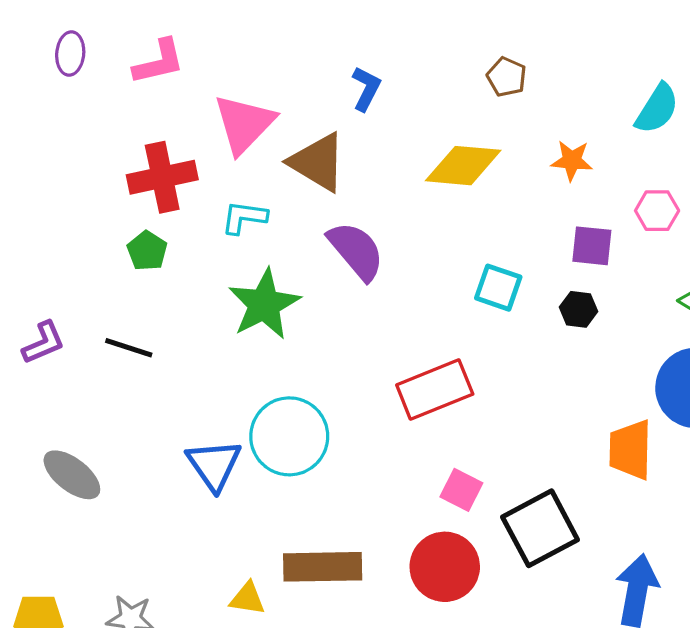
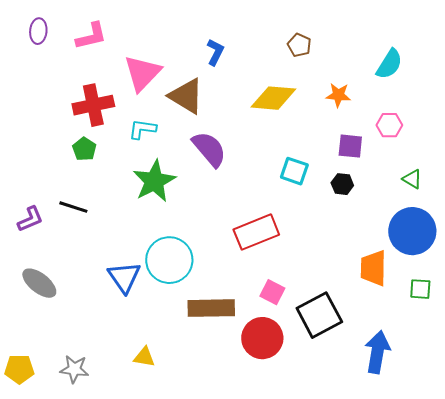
purple L-shape: (43, 343) -> (30, 219), moved
brown rectangle: (323, 567) -> (211, 308), moved

